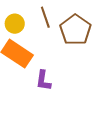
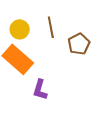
brown pentagon: (75, 30) -> (79, 44), size x0.7

